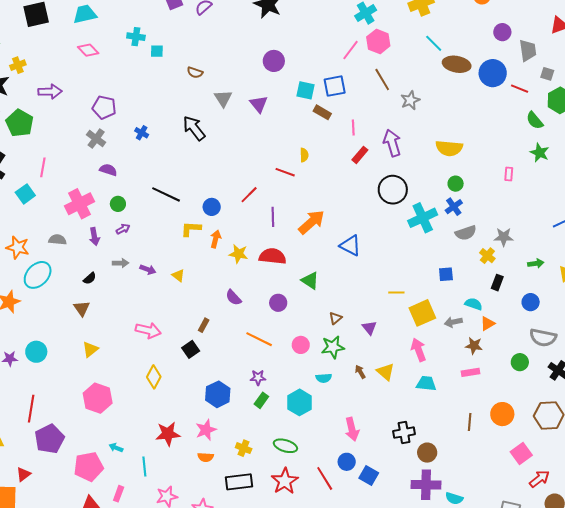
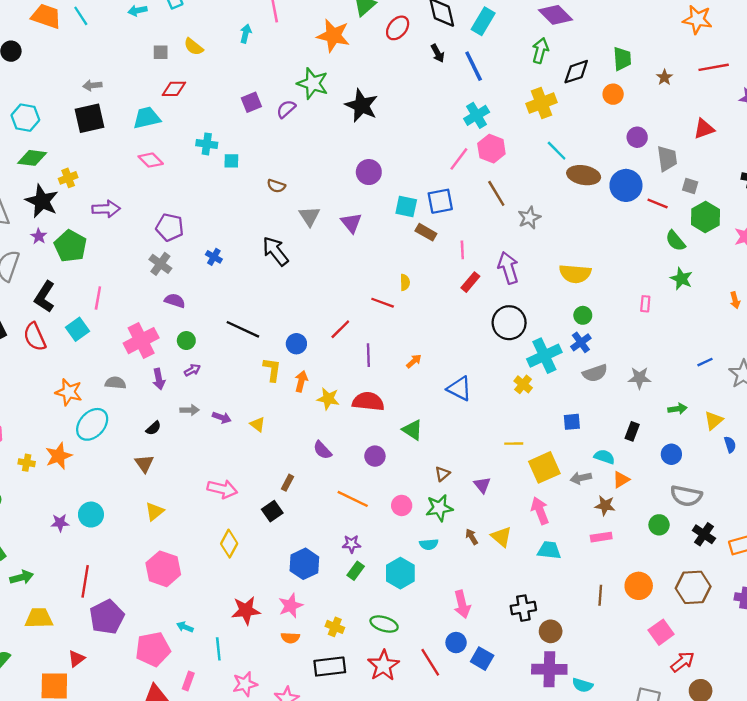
orange arrow: (312, 222) -> (414, 361), size x0.5
yellow L-shape: (191, 229) -> (272, 370), turned 95
yellow cross: (487, 256) -> (523, 384), moved

